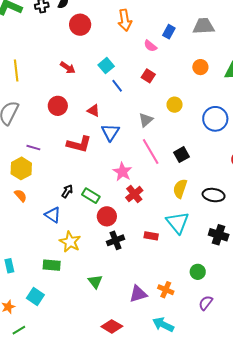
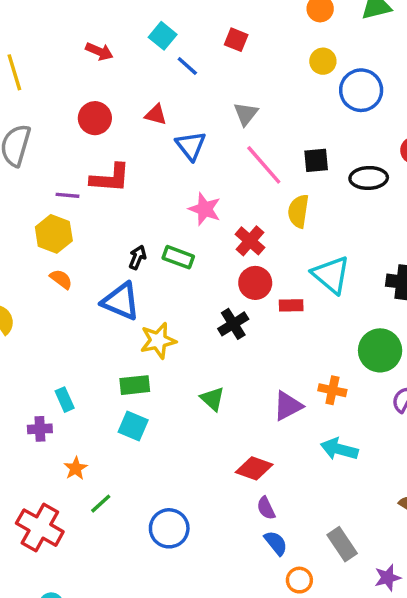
yellow circle: (175, 105) -> (323, 61), moved
red L-shape: (79, 144) -> (110, 178), moved
black square: (181, 155) -> (316, 160), turned 35
pink star: (122, 172) -> (205, 209), moved
yellow semicircle: (180, 189) -> (298, 211), moved
black ellipse: (214, 195) -> (369, 178), moved
blue triangle: (53, 215) -> (121, 301), size x1.4
red circle: (107, 216) -> (255, 283), moved
yellow star: (70, 242) -> (158, 341), turned -30
green circle: (198, 272) -> (380, 350), size x1.6
cyan square: (35, 297) -> (133, 426), moved

